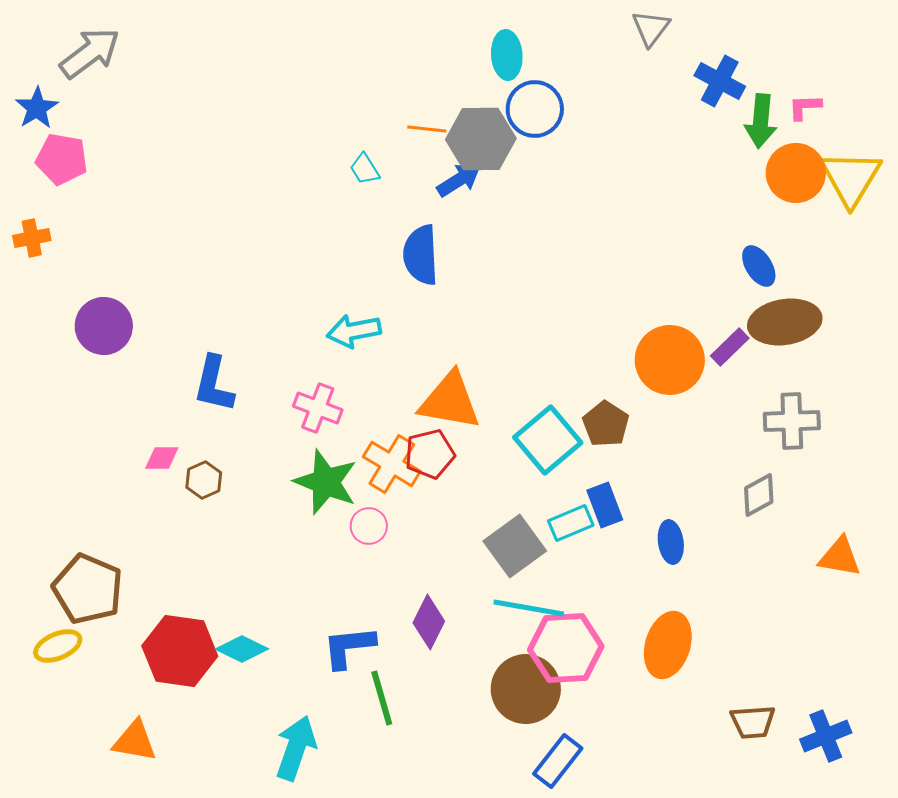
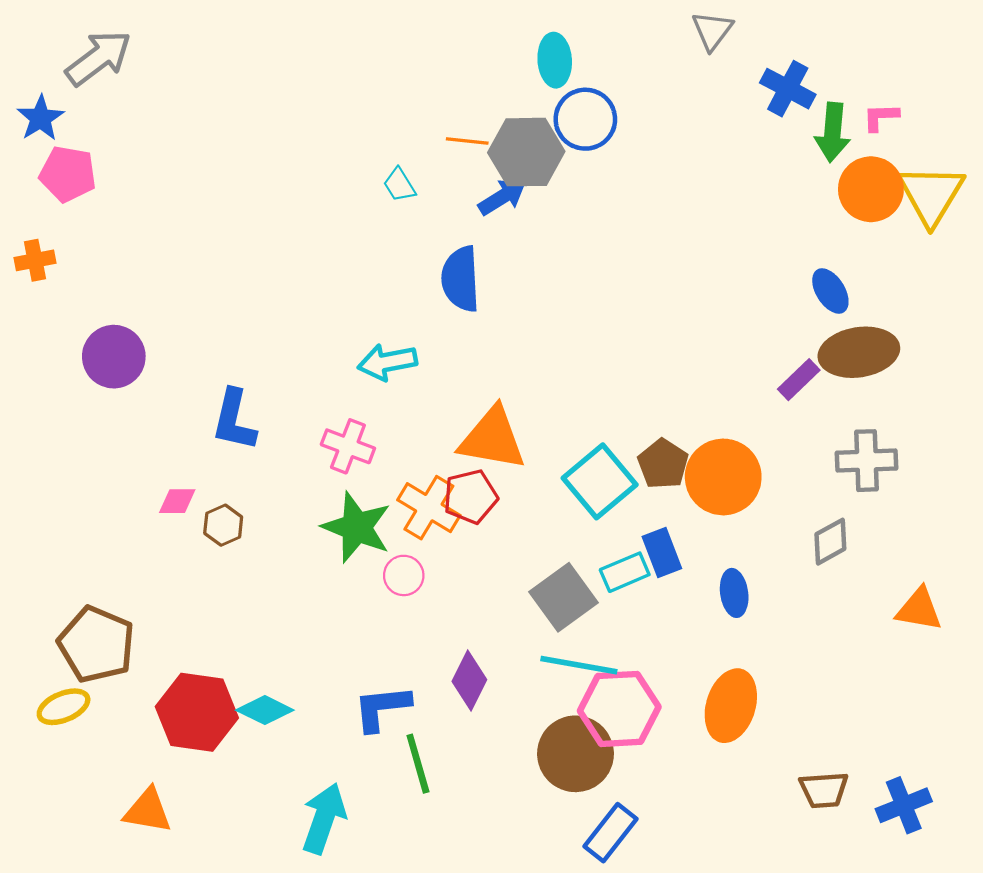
orange circle: (670, 360) -> (723, 477), moved

